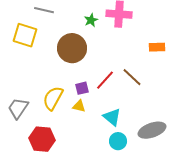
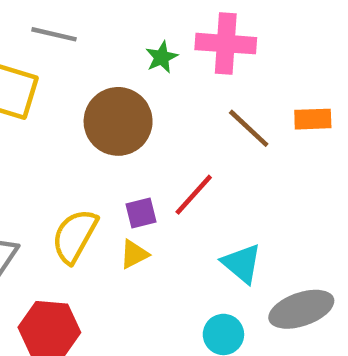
brown line: (132, 77) -> (249, 128), moved
yellow triangle: (79, 106) -> (134, 254), turned -40
cyan triangle: (112, 117) -> (242, 263), moved

